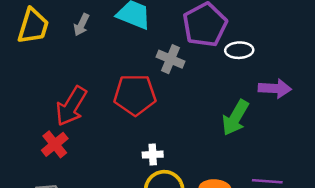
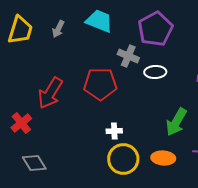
white ellipse: (239, 50) -> (155, 72), moved
green arrow: (235, 118) -> (176, 122), moved
red cross: (55, 144) -> (21, 123), moved

